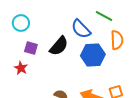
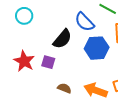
purple square: (31, 48) -> (48, 62), moved
red star: (21, 68) -> (24, 61), size x1.5

